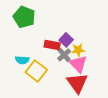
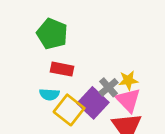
purple square: (66, 40) -> (93, 103), moved, size x1.5
red rectangle: (52, 45) -> (62, 69), moved

